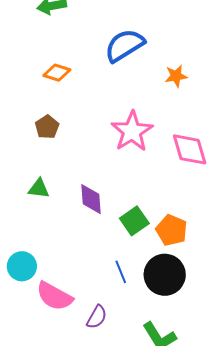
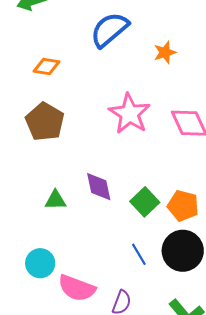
brown pentagon: (47, 127) -> (45, 122), size x1.6
green triangle: (39, 188) -> (55, 200), moved

